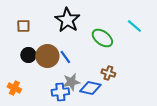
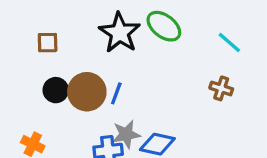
green ellipse: (102, 38) -> (164, 26), moved
blue line: (65, 57) -> (116, 93), turned 56
brown cross: (108, 73) -> (221, 88), moved

